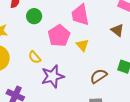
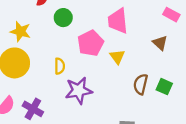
yellow semicircle: (35, 57) -> (60, 66), turned -144
brown semicircle: (99, 76) -> (141, 84), moved, turned -48

